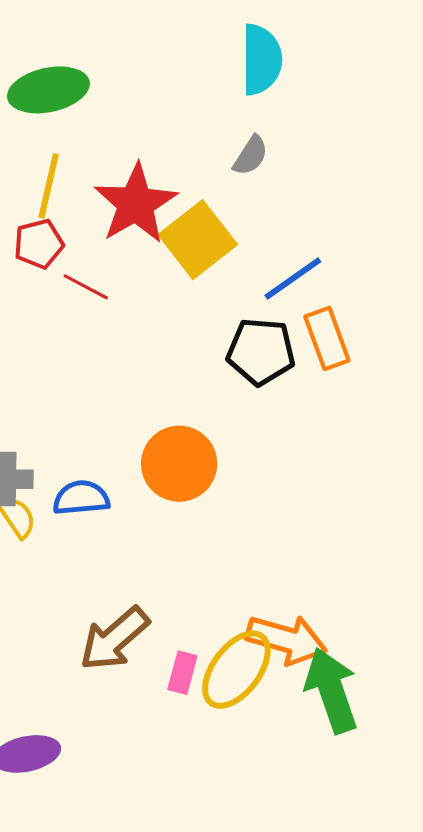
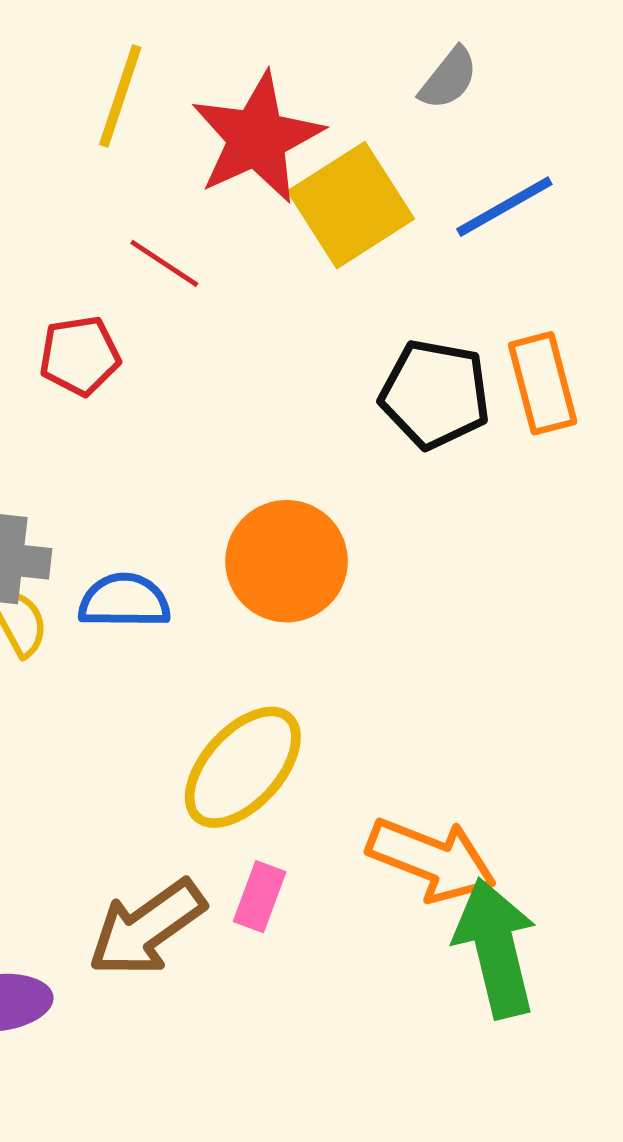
red pentagon: (39, 244) -> (80, 356), moved
blue line: (293, 278) -> (504, 207), moved
brown arrow: (114, 639) -> (147, 928), moved
yellow ellipse: (236, 670) -> (243, 767), moved

